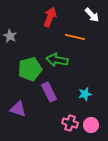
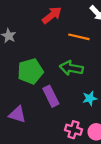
red arrow: (50, 17) -> (52, 15), turned 30
green arrow: (57, 60) -> (71, 68), moved

